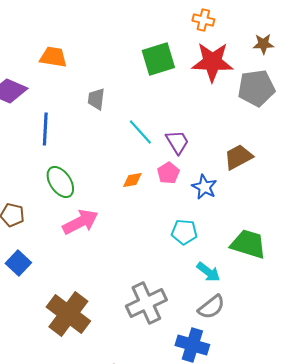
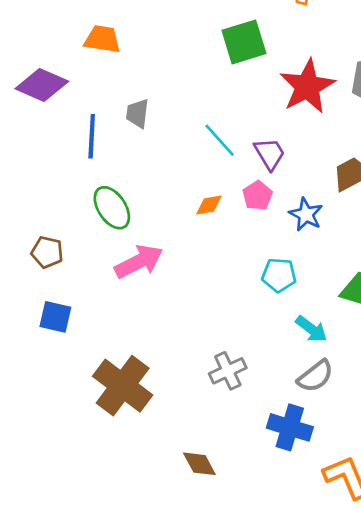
red star: (212, 62) -> (307, 86), moved, turned -30
gray trapezoid: (96, 99) -> (137, 113), moved
blue square: (18, 263) -> (55, 317), turned -30
gray cross: (146, 303) -> (228, 371), size x0.7

